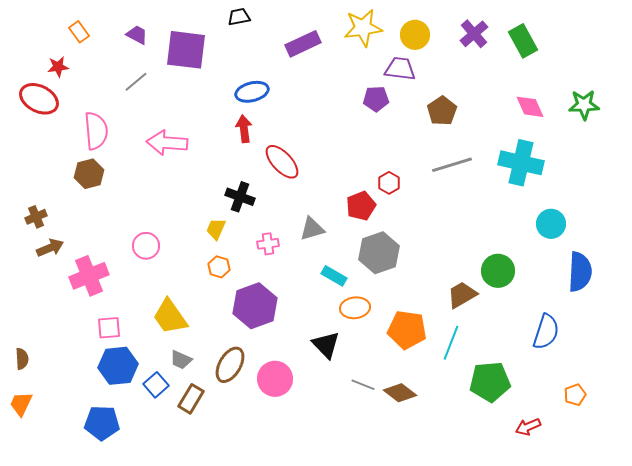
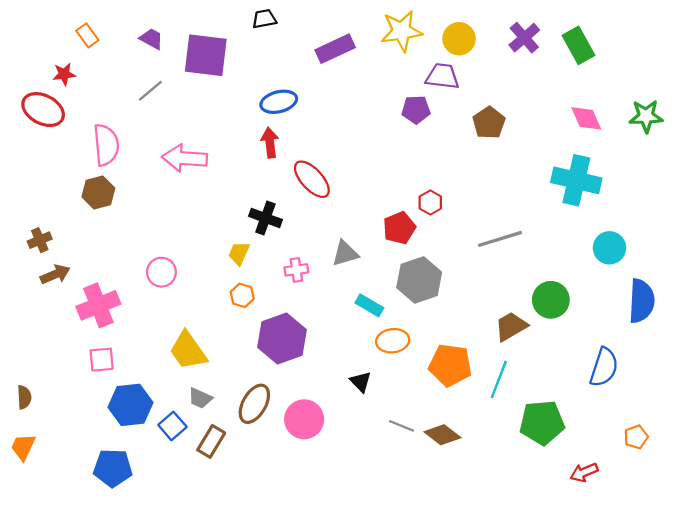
gray line: (452, 165) -> (500, 239), moved
pink square: (109, 328) -> (102, 360), moved
black triangle: (326, 345) -> (361, 382), size x0.7

